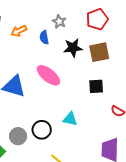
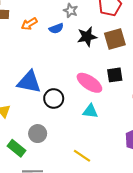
blue semicircle: (44, 37) -> (56, 28), turned -96
pink ellipse: (48, 75) -> (89, 83), moved
black circle: (42, 130) -> (54, 99), moved

